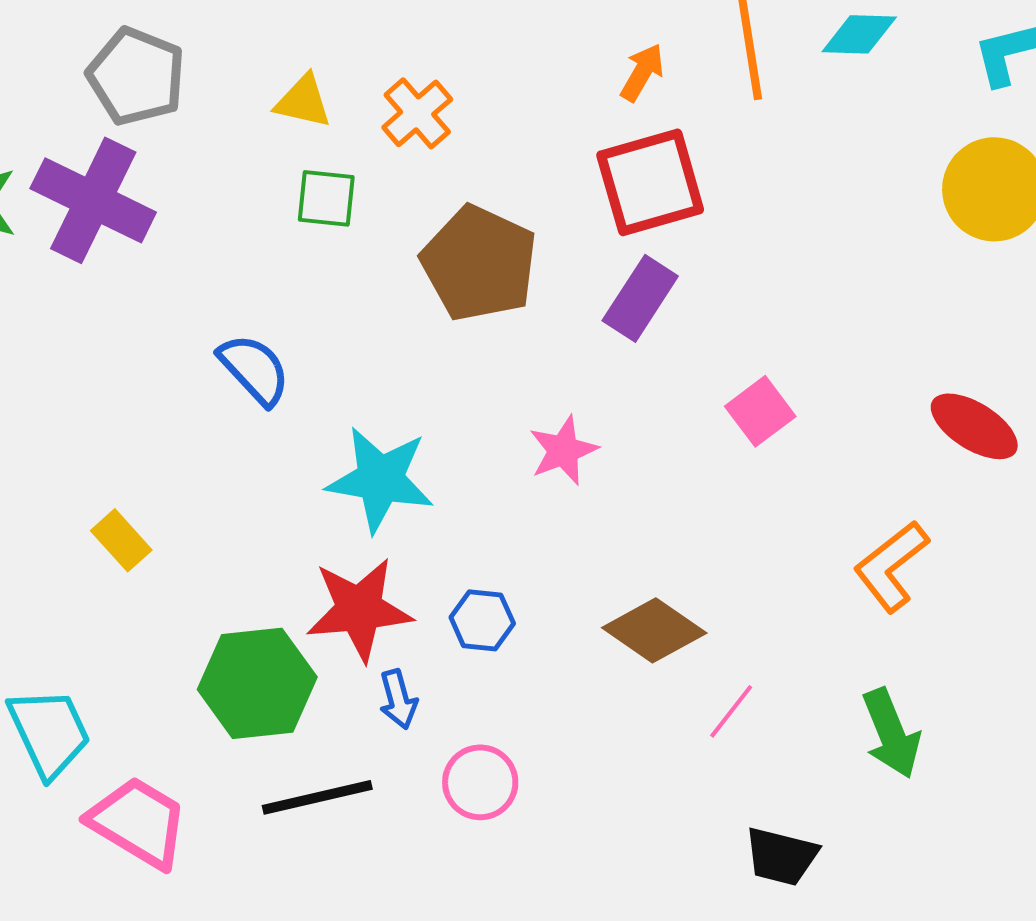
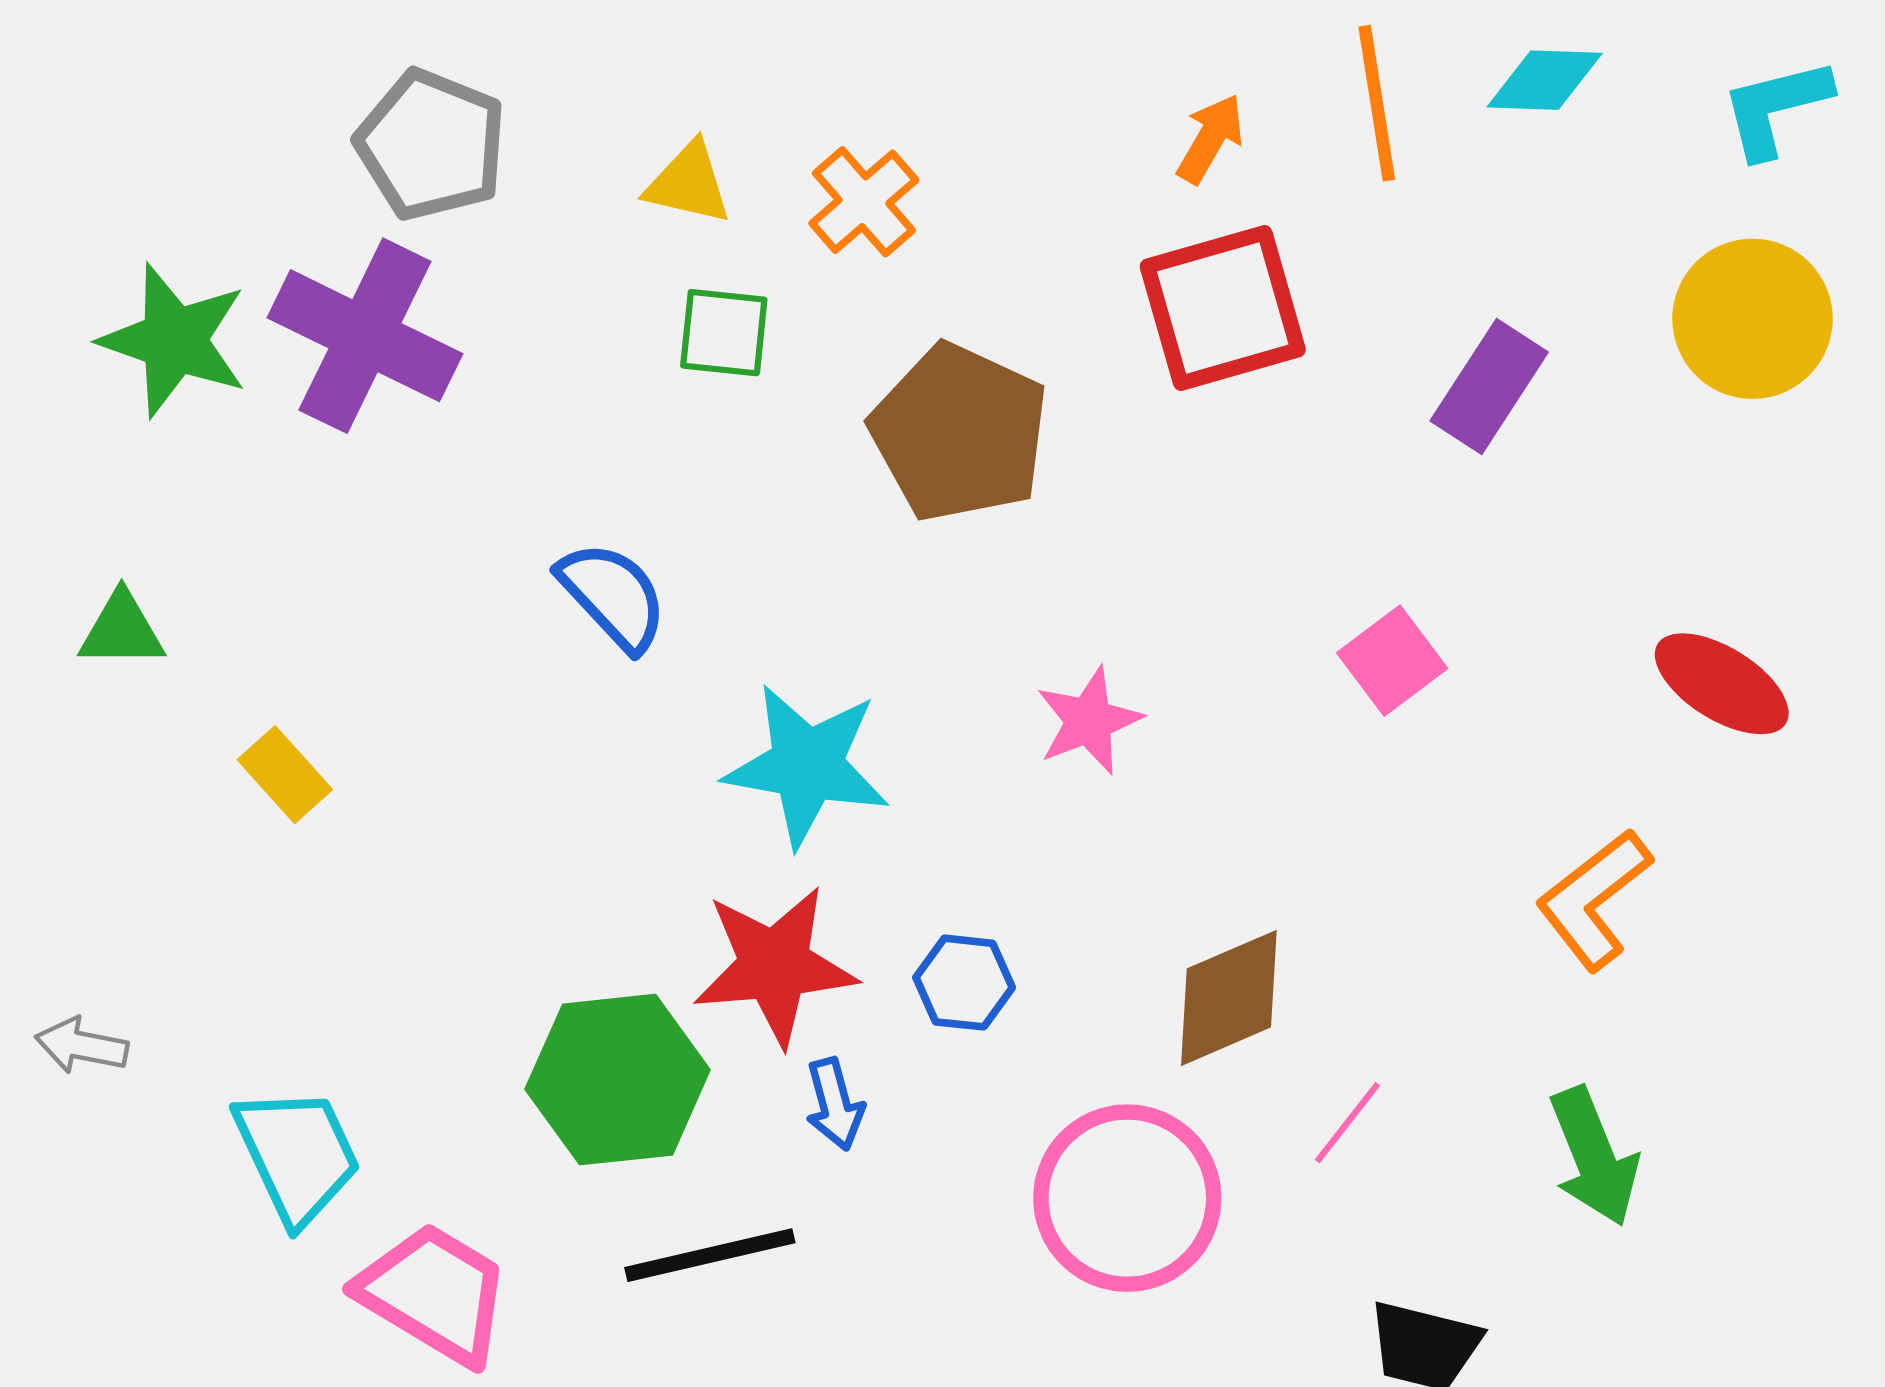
purple rectangle: (640, 298) -> (1489, 387), moved
yellow rectangle: (121, 540) -> (285, 775), moved
brown diamond: (654, 630) -> (1229, 998), turned -58
pink circle: (480, 782) -> (1127, 1198), moved, size x1.6

